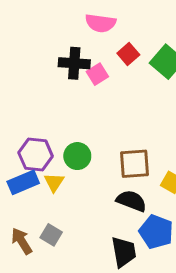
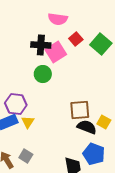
pink square: (97, 74) -> (56, 52), size x1.5
green circle: (77, 156) -> (43, 74), moved
black semicircle: (131, 201) -> (87, 127), moved

